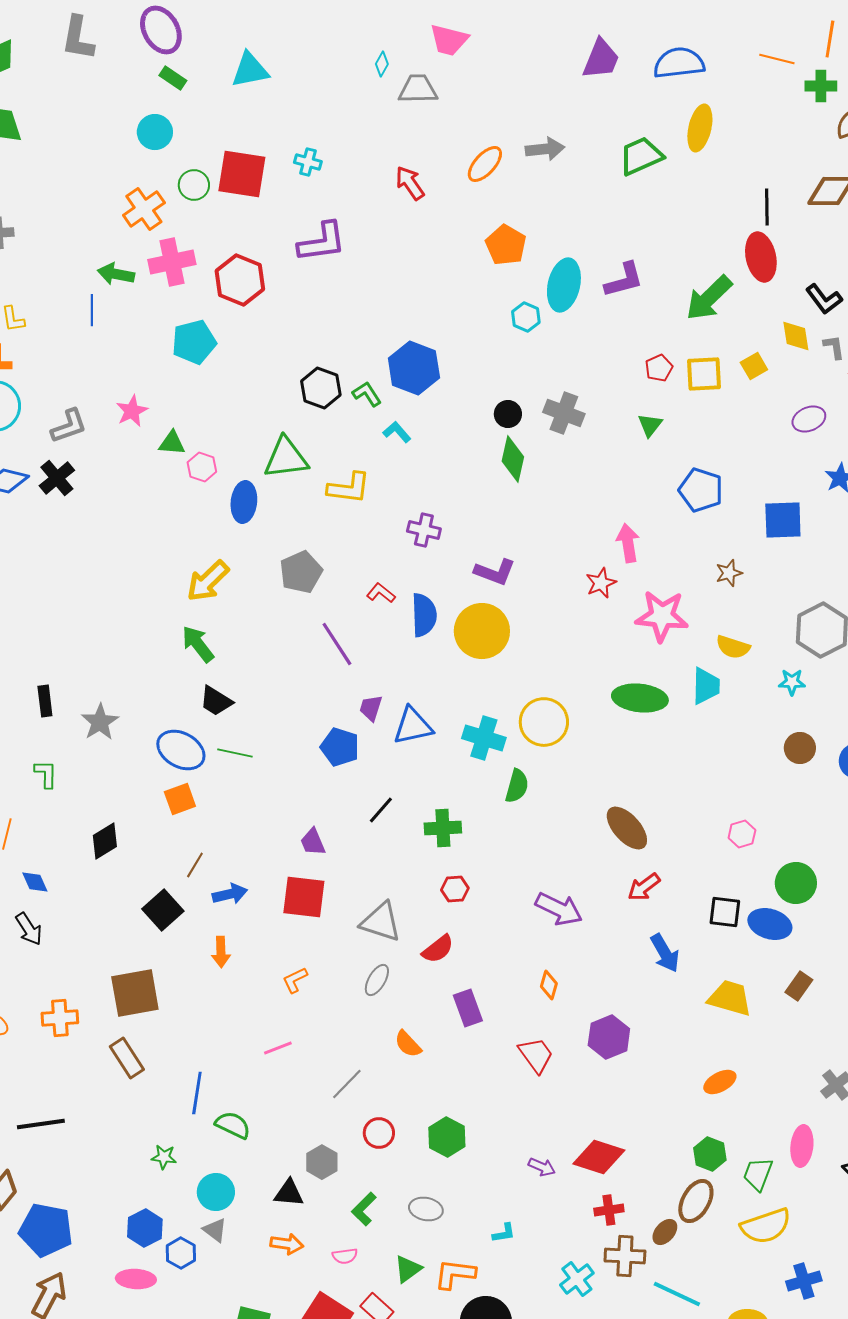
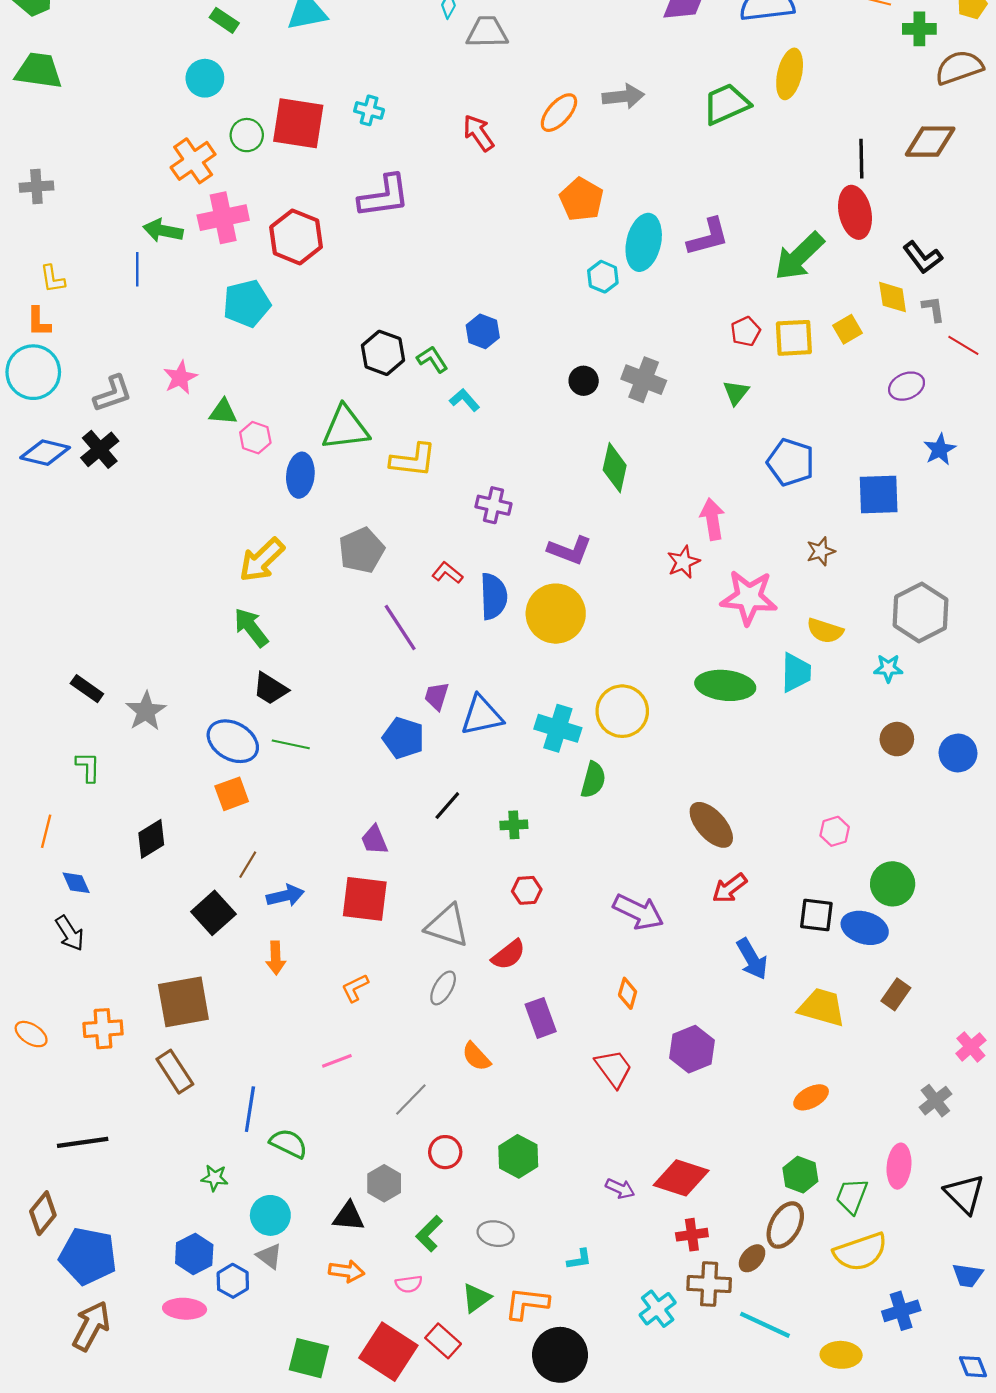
blue hexagon: (414, 368) -> (483, 331), size x0.6
green diamond: (513, 459) -> (615, 468), moved
black rectangle: (45, 701) -> (87, 689), turned -48
green cross: (443, 828) -> (514, 825), size x0.7

